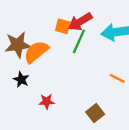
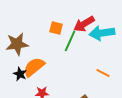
red arrow: (80, 22) -> (84, 24), moved
orange semicircle: (36, 52) -> (34, 67), moved

